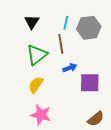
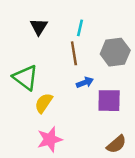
gray hexagon: (89, 28) -> (115, 52), moved
green triangle: (37, 55) -> (25, 78), moved, turned -45
pink star: (41, 115) -> (50, 139), turned -30

